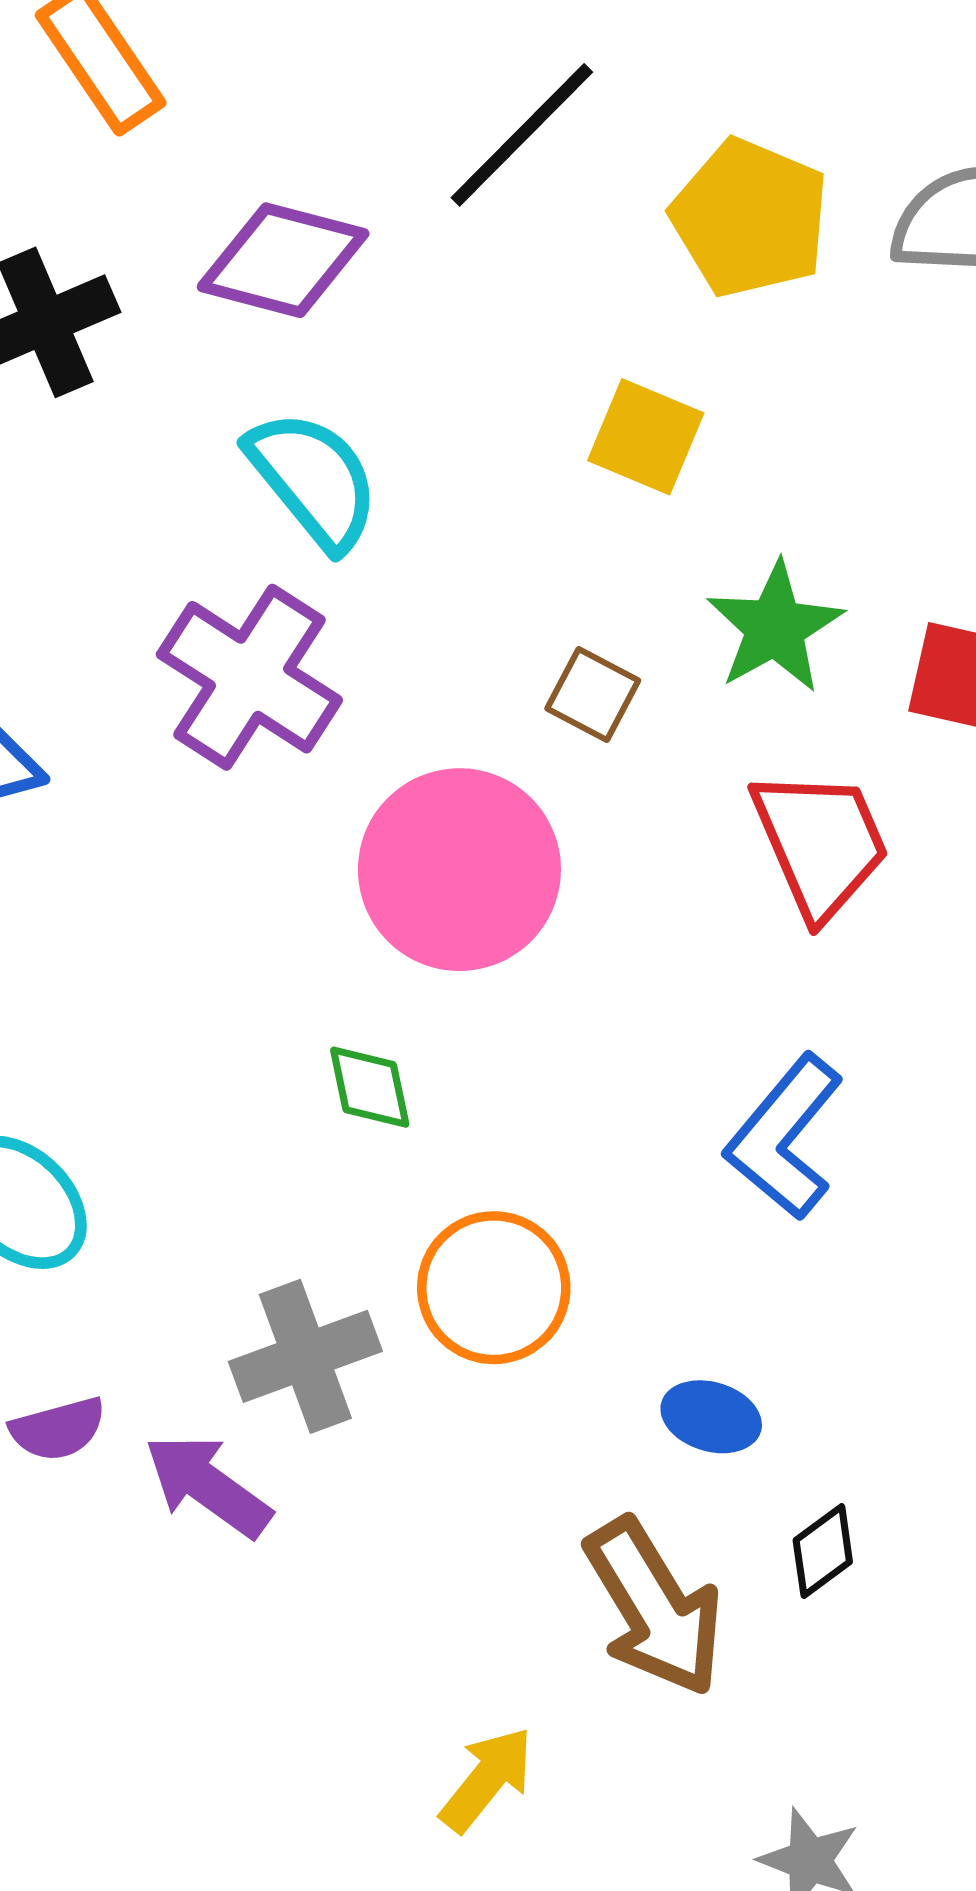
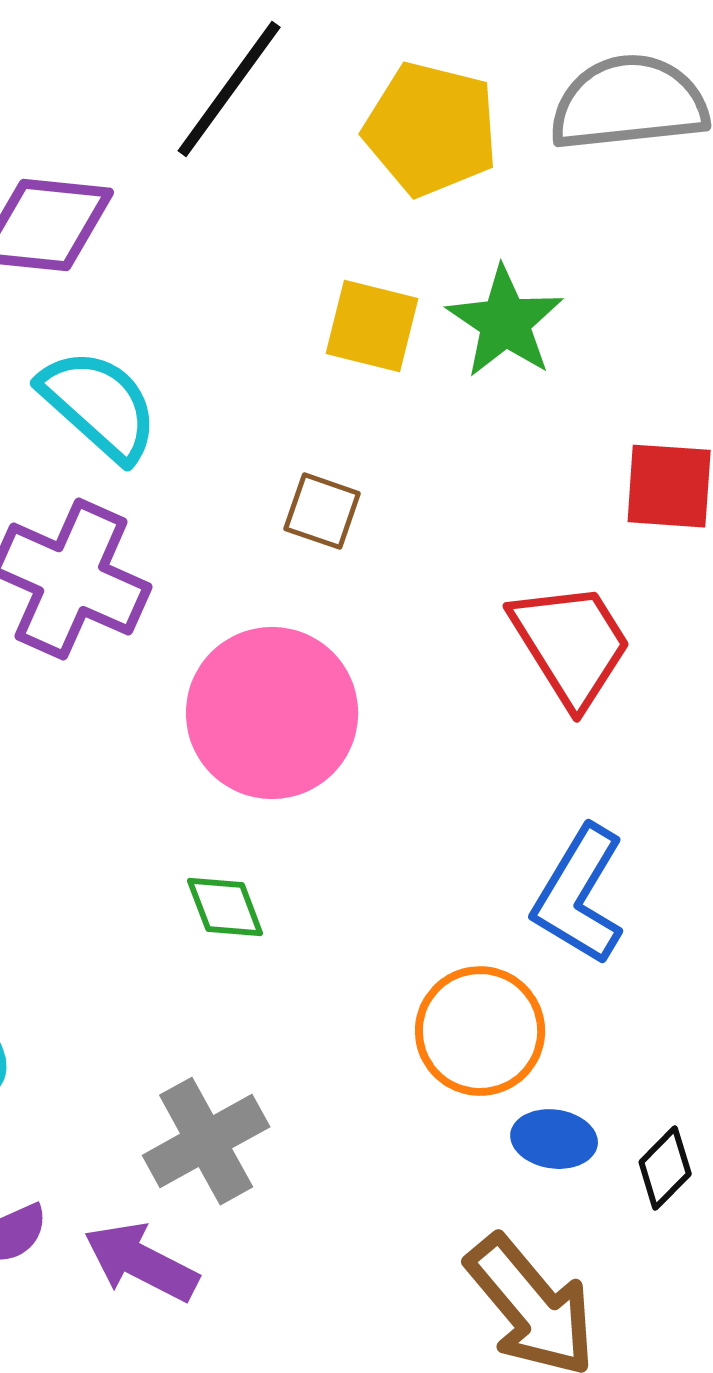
green star: (775, 627) -> (505, 322), moved
brown square: (593, 695) -> (322, 511), moved
orange circle: (494, 1288) -> (480, 1031), moved
black diamond: (823, 1551) -> (665, 1168), moved

